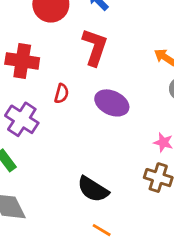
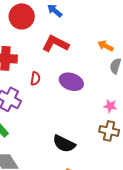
red L-shape: (95, 47) -> (56, 44), turned -76

